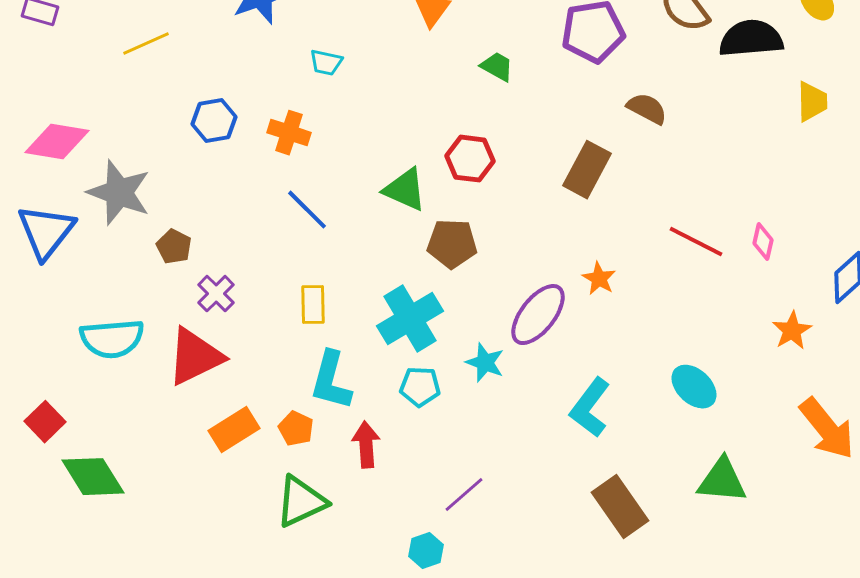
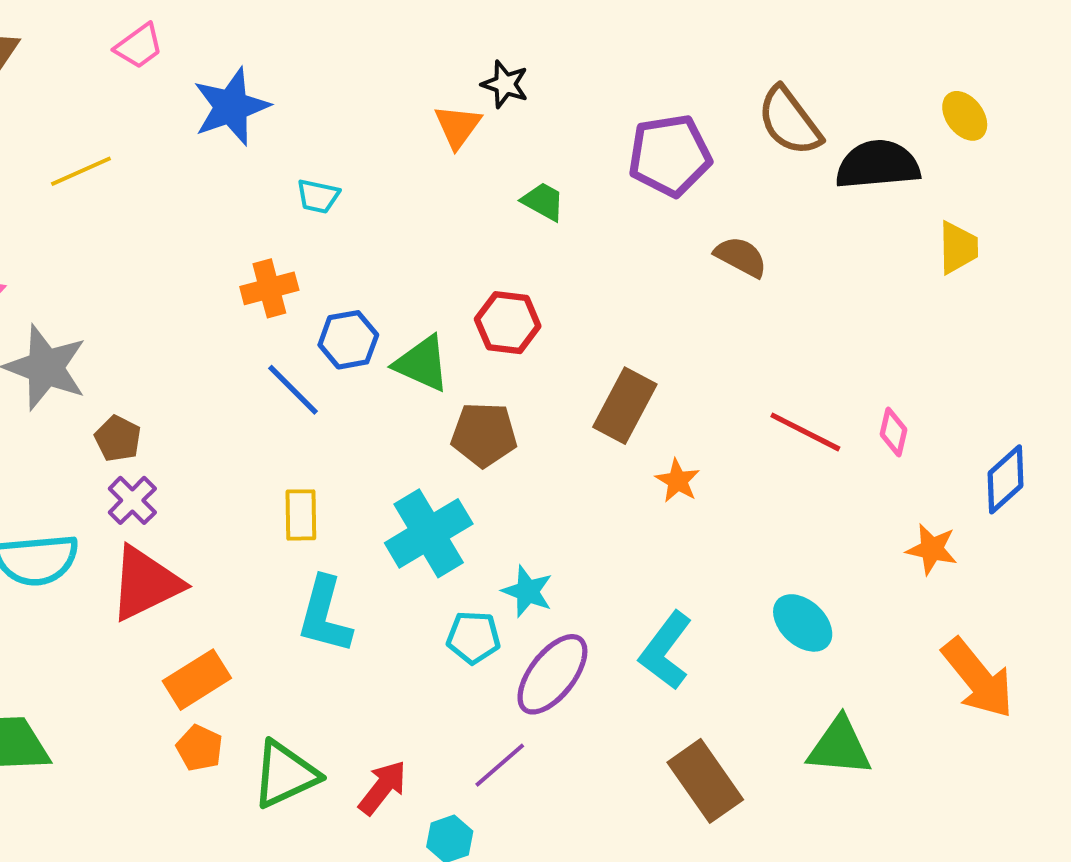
blue hexagon: (214, 121) -> (348, 340), moved
orange cross: (289, 133) -> (269, 288), turned -33
brown rectangle: (587, 170) -> (625, 406), moved
purple cross: (216, 294) -> (132, 500), moved
purple ellipse: (538, 315) -> (552, 674), moved
orange star: (792, 331) -> (932, 549), turned -30
cyan pentagon: (420, 387) -> (473, 637), moved
orange pentagon: (296, 429) -> (199, 748), moved
red arrow: (366, 445) -> (383, 788), moved, turned 42

